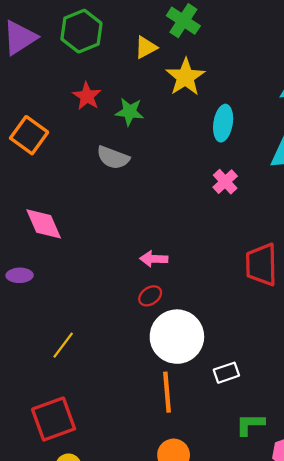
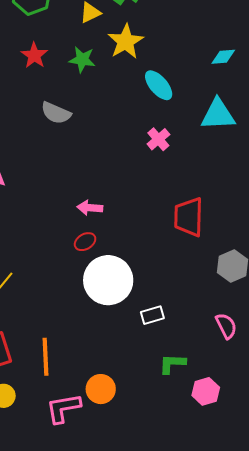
green star: (130, 112) -> (82, 60), moved
cyan ellipse: (223, 123) -> (159, 85), turned -52
orange line: (167, 392) -> (45, 357), moved

